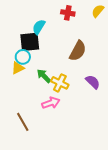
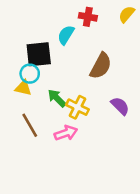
cyan semicircle: (39, 27) -> (66, 35), moved
yellow triangle: (18, 68) -> (23, 88), turned 40
brown line: (23, 122) -> (30, 125), moved

